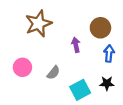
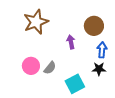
pink circle: (22, 67) -> (31, 66), moved
black star: (107, 83) -> (99, 69), moved

